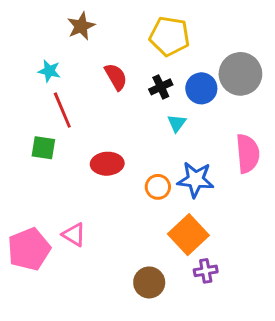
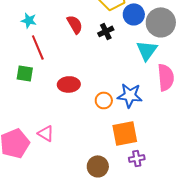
blue circle: (201, 88) -> (134, 14), moved
cyan triangle: (177, 123) -> (147, 50), moved, size x1.6
orange square: (188, 235) -> (125, 133), turned 32

